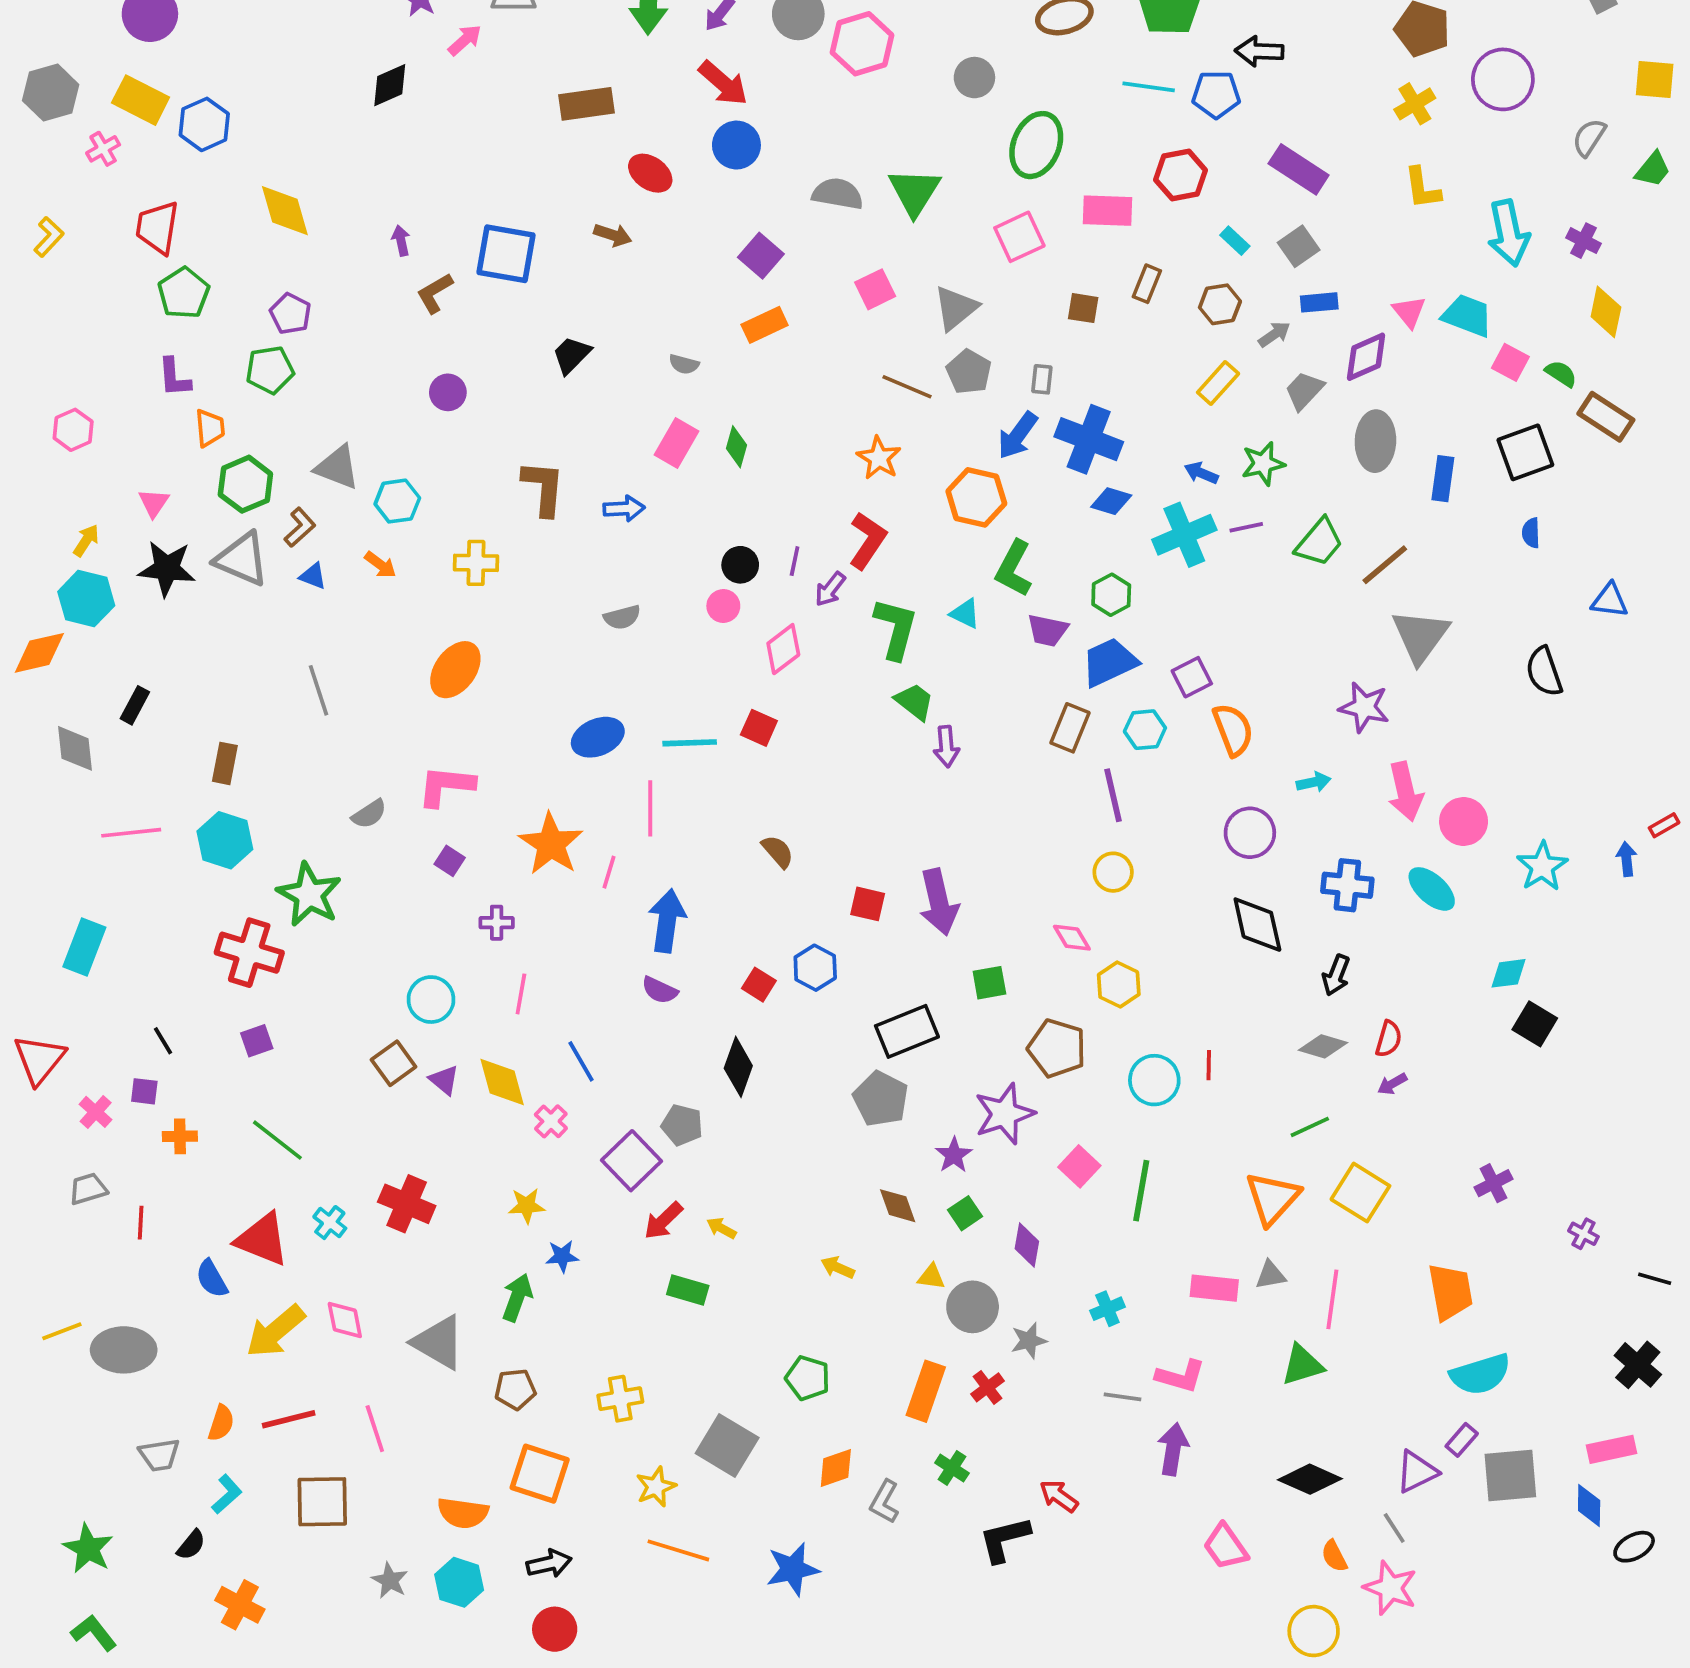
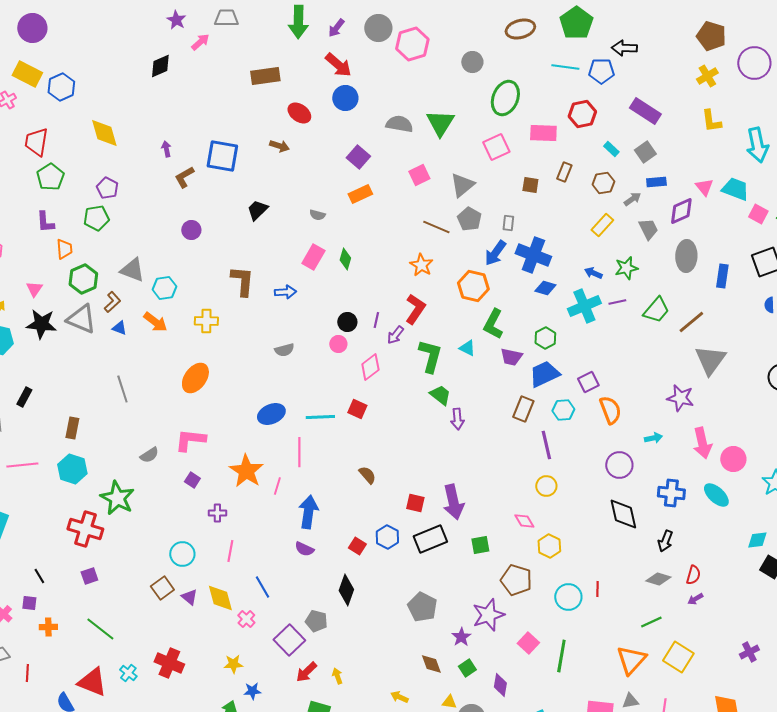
gray trapezoid: (1304, 391) -> (648, 229), turned 110
orange arrow: (380, 565) -> (155, 322), size x1.4
black rectangle: (907, 1031) -> (430, 539), moved
yellow arrow: (721, 1228) -> (337, 676), turned 42

